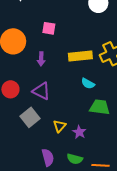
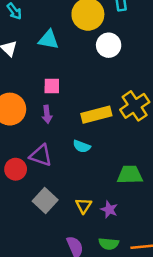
purple arrow: (41, 59) -> (47, 114), moved
cyan semicircle: (88, 83) -> (82, 146), moved
purple triangle: (41, 91) -> (41, 155), moved

